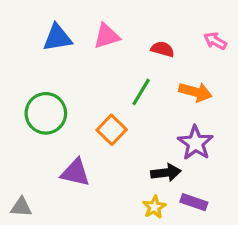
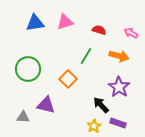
pink arrow: (215, 41) -> (131, 33), moved
black arrow: (166, 173) -> (101, 105), turned -126
gray triangle: (21, 207) -> (23, 117), moved

